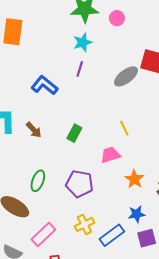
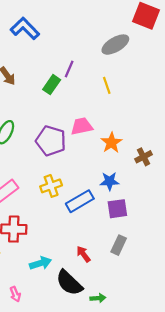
purple line: (80, 69) -> (69, 69), moved
gray ellipse: (126, 76) -> (115, 45), moved
pink trapezoid: (110, 155) -> (82, 126), moved

